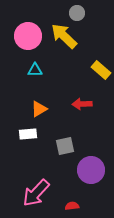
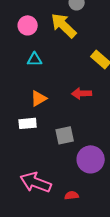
pink circle: (28, 36) -> (28, 25), size x0.7
pink arrow: (36, 193) -> (36, 182), turned 68

